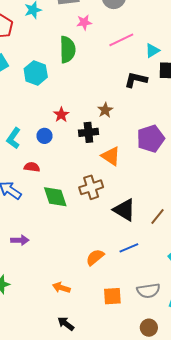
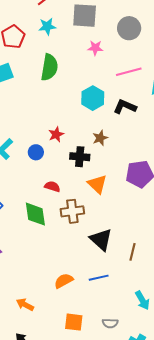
green semicircle: (67, 50) -> (49, 67), moved
cyan hexagon: (36, 73) -> (93, 98), moved
black L-shape: (136, 80) -> (125, 107), moved
red semicircle: (32, 167) -> (52, 187), moved
brown line: (157, 216) -> (132, 252), turned -36
gray semicircle: (148, 291) -> (110, 323), size x0.7

